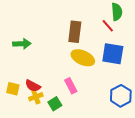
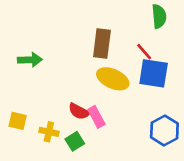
red line: (108, 26) -> (144, 52), moved
red semicircle: (33, 86) -> (79, 111), moved
yellow cross: (36, 97) -> (49, 132), turned 32

